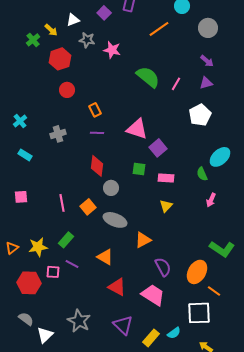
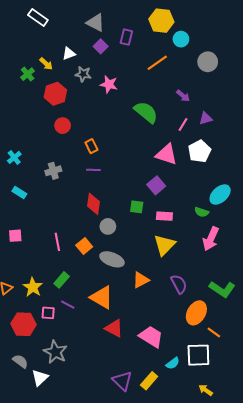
purple arrow: (207, 61) -> (183, 96), moved
pink line: (176, 84) -> (183, 125), moved
pink triangle: (137, 129) -> (167, 154), moved
green semicircle: (202, 174) -> (202, 212), turned -48
pink arrow: (211, 200) -> (211, 239), size x1.6
yellow triangle: (166, 206) -> (164, 245), size x1.6
yellow star: (38, 247) -> (33, 287), turned -30
orange triangle: (105, 257) -> (102, 297), size x1.4
purple semicircle: (163, 267) -> (179, 284), moved
gray star: (79, 321) -> (55, 352), moved
purple triangle: (123, 325) -> (122, 381), moved
cyan semicircle: (174, 333) -> (173, 363), moved

